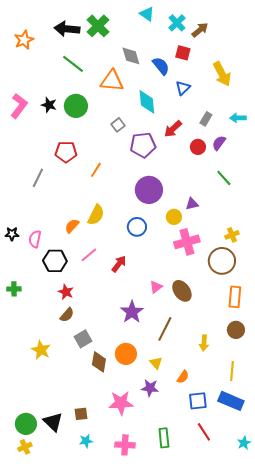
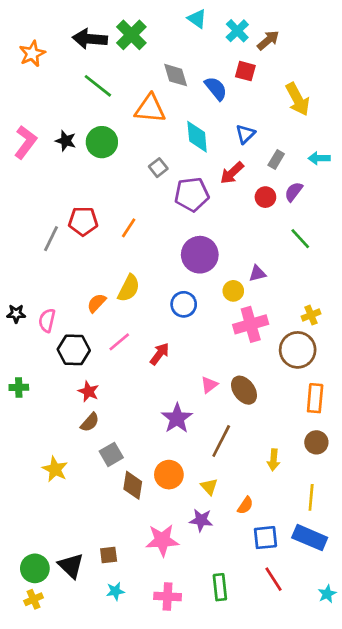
blue triangle: (183, 88) -> (245, 134), moved
red pentagon: (66, 152) -> (83, 221), moved

